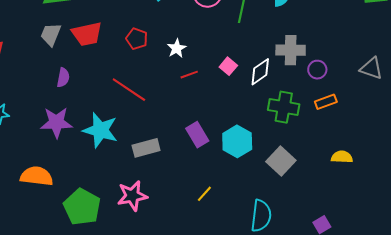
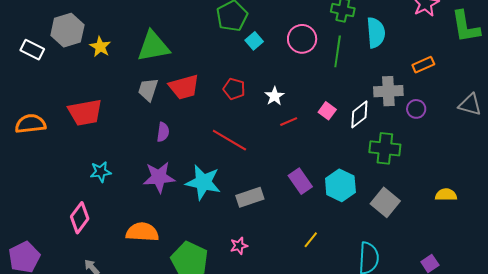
orange rectangle: (326, 102) -> (423, 65), moved
pink star: (132, 196) -> (239, 246), size x0.6

